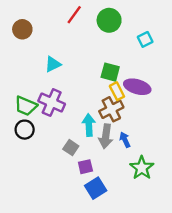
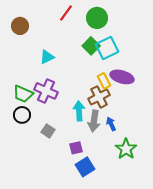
cyan square: (145, 39) -> (107, 48), moved, size x1.6
green square: (110, 72) -> (91, 46), moved, turned 30
gray square: (71, 148) -> (48, 131), moved

